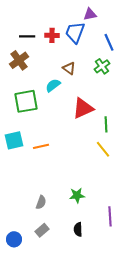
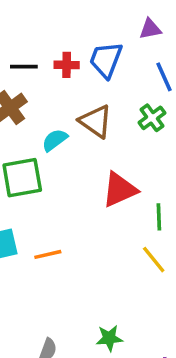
purple triangle: (90, 14) -> (150, 29), moved
brown triangle: (69, 68) -> (96, 121), size x1.5
cyan semicircle: (53, 85) -> (55, 140), moved

